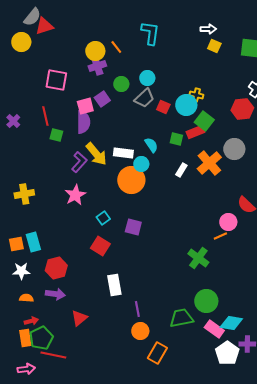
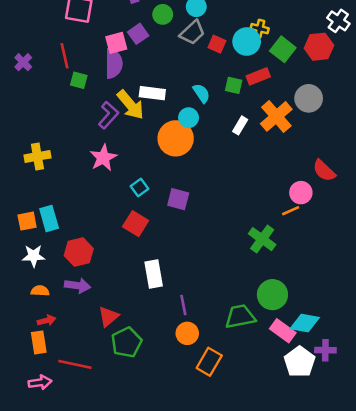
green square: (204, 121) -> (283, 49), moved
white rectangle: (123, 153) -> (152, 93), moved
green pentagon: (41, 338) -> (127, 342), moved

